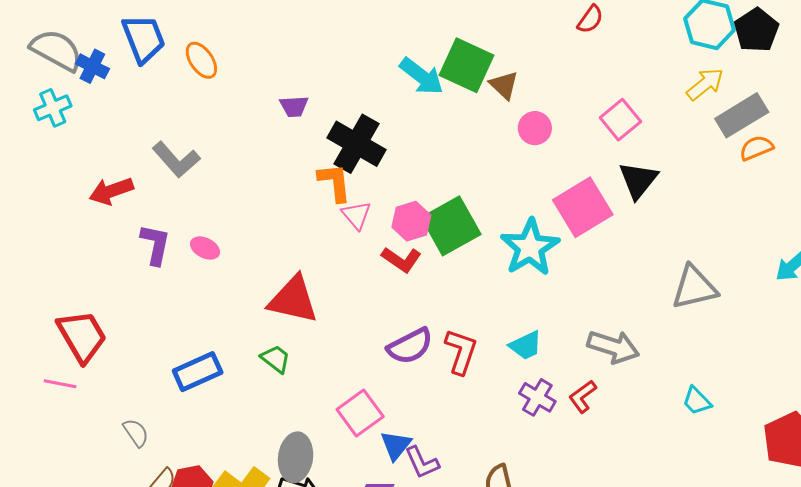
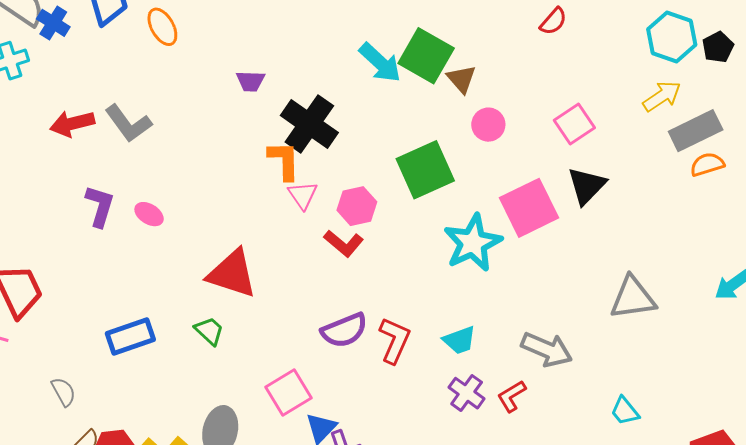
black pentagon: (756, 30) -> (718, 47), size x0.7
red arrow: (111, 191) -> (72, 124), moved
green square: (451, 226) -> (425, 170), moved

